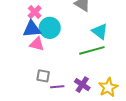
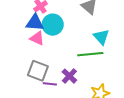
gray square: (43, 76) -> (38, 71), size x1.5
purple cross: (82, 85) -> (69, 76), moved

